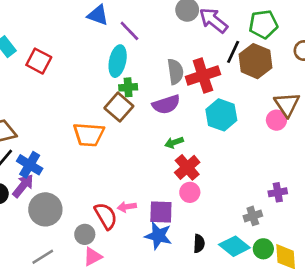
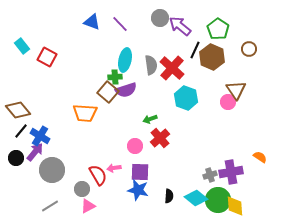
green pentagon: (263, 24) -> (218, 29), turned -30
purple line: (129, 31) -> (120, 24), moved
cyan ellipse: (118, 61) -> (125, 60), moved
red cross: (203, 75) -> (172, 68), turned -30
purple semicircle: (166, 104) -> (126, 90), moved
pink circle: (190, 192) -> (135, 146), moved
purple cross: (278, 192) -> (231, 172), moved, size x1.6
green circle: (263, 249) -> (218, 200), size x1.6

